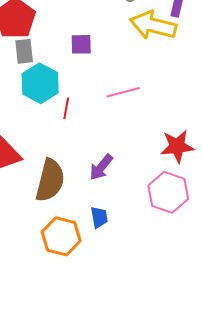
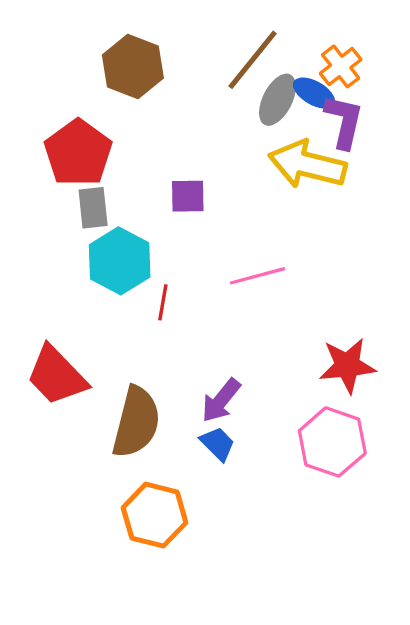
blue trapezoid: (99, 217) -> (218, 444), moved, turned -35

